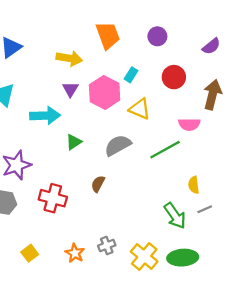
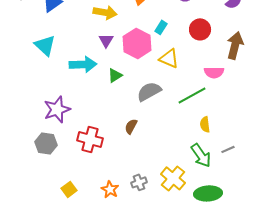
green triangle: (74, 142) -> (115, 75), moved
yellow semicircle: (194, 185) -> (205, 124), moved
yellow cross: (144, 256) -> (173, 178), moved

